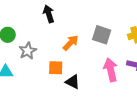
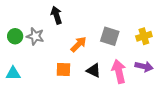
gray star: (28, 51) -> (35, 36), moved, turned -30
black triangle: (73, 82) -> (94, 70), moved

